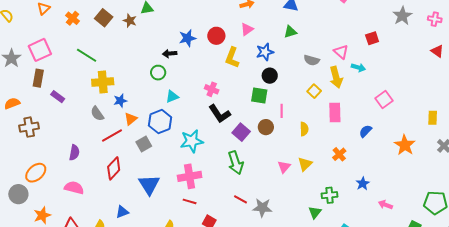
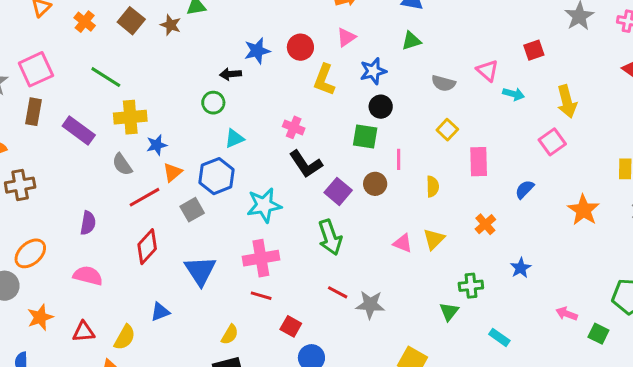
yellow arrow: (336, 77) -> (567, 102), moved
purple rectangle: (58, 97) -> (79, 130), moved, size x1.5
pink triangle: (284, 167) -> (403, 243), turned -48
pink arrow: (385, 205) -> (567, 314), moved

